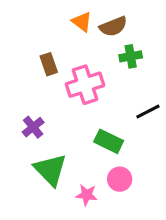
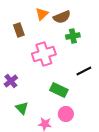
orange triangle: (82, 22) -> (42, 14), turned 40
brown rectangle: (49, 64) -> (19, 30), moved
green triangle: (50, 170) -> (22, 108), size x0.6

